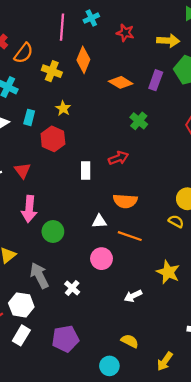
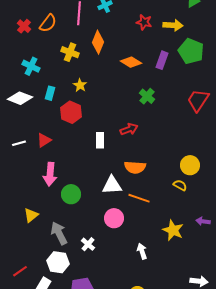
red star: (125, 33) -> (144, 22), moved
orange semicircle: (24, 53) -> (48, 23), moved
red triangle: (22, 171) -> (44, 140), turned 35
white triangle: (99, 221) -> (112, 185), size x1.5
white arrow: (133, 296) -> (142, 251), turned 98
white hexagon: (21, 305) -> (58, 262), moved

